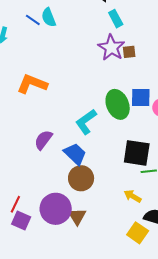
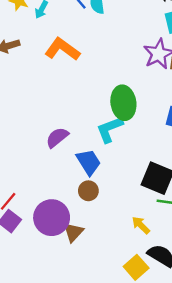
orange L-shape: (32, 84) -> (62, 49), moved
green ellipse: (118, 104) -> (123, 103), moved
brown circle: (81, 178) -> (88, 191), size x0.7

